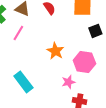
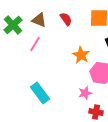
orange star: (55, 51) -> (81, 55), moved

